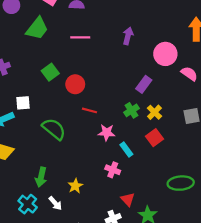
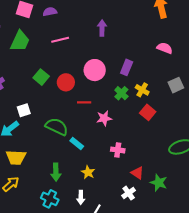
pink circle: (165, 54) -> (95, 70), moved
cyan rectangle: (126, 149) -> (77, 143), moved
white arrow: (55, 203) -> (81, 197), moved, turned 56

